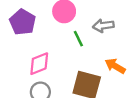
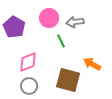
gray arrow: (103, 26) -> (75, 22), moved

